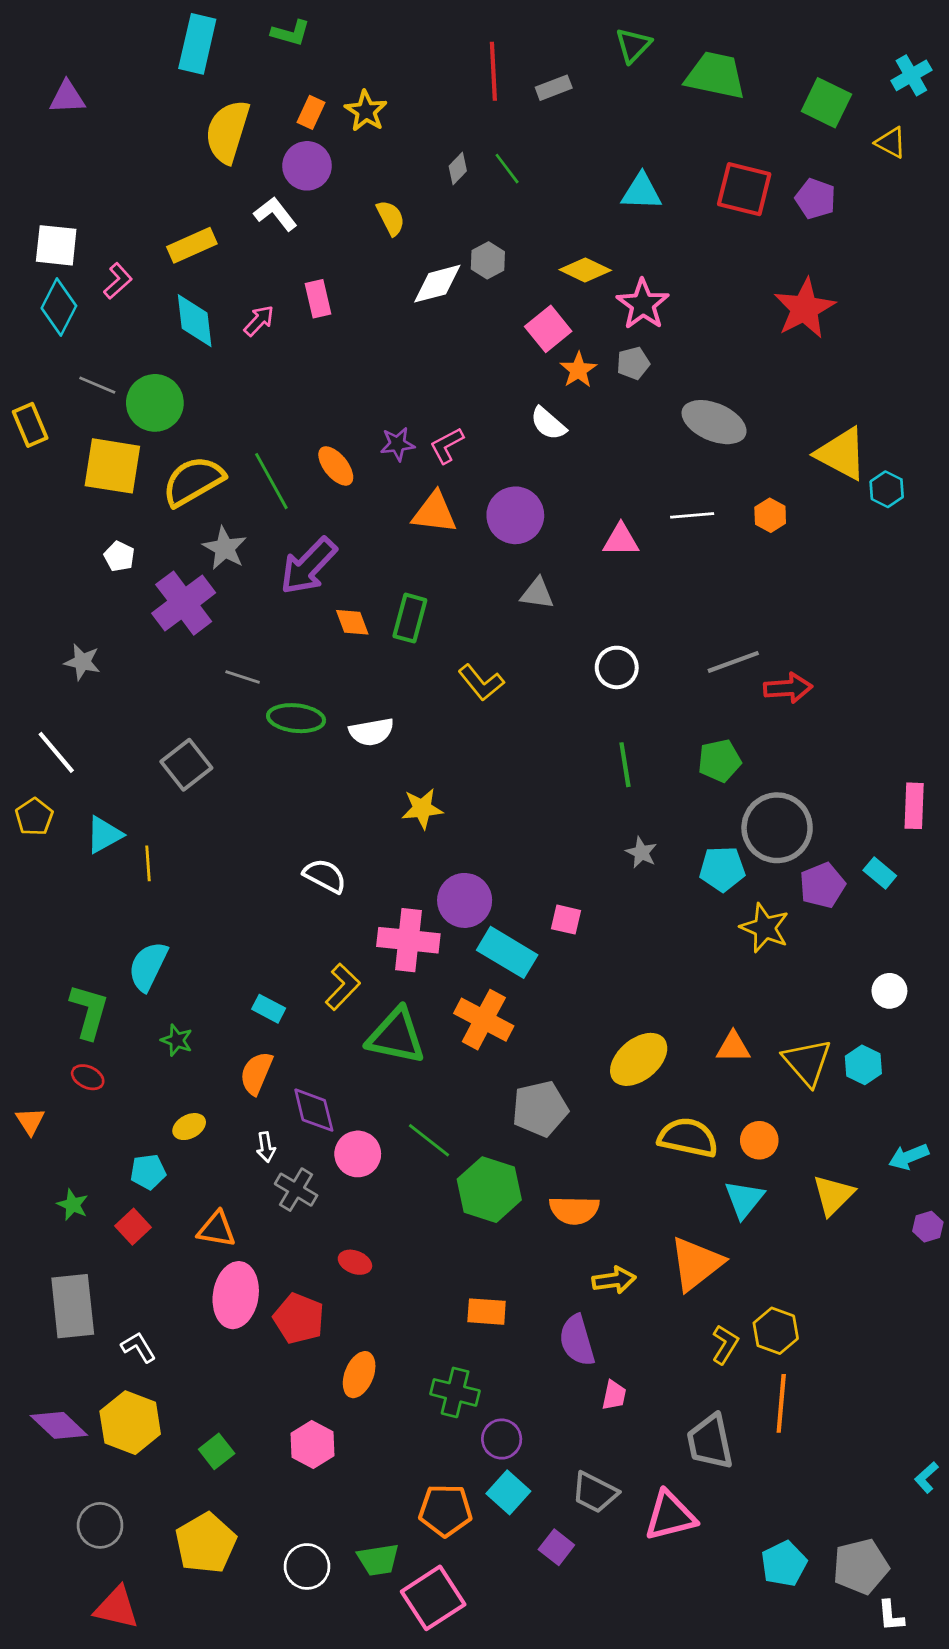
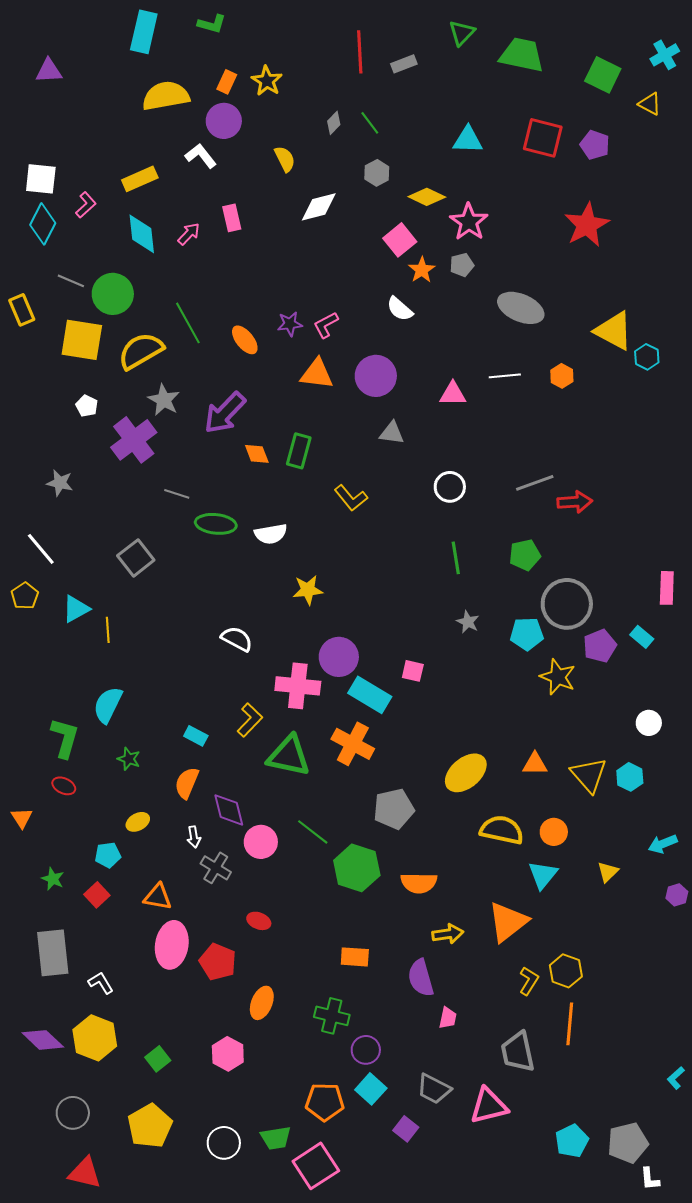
yellow semicircle: (228, 132) -> (166, 96), turned 63
gray hexagon: (488, 260) -> (377, 173), moved
green line: (271, 481) -> (188, 323), moved
yellow triangle: (833, 1195) -> (608, 872), size x0.7

